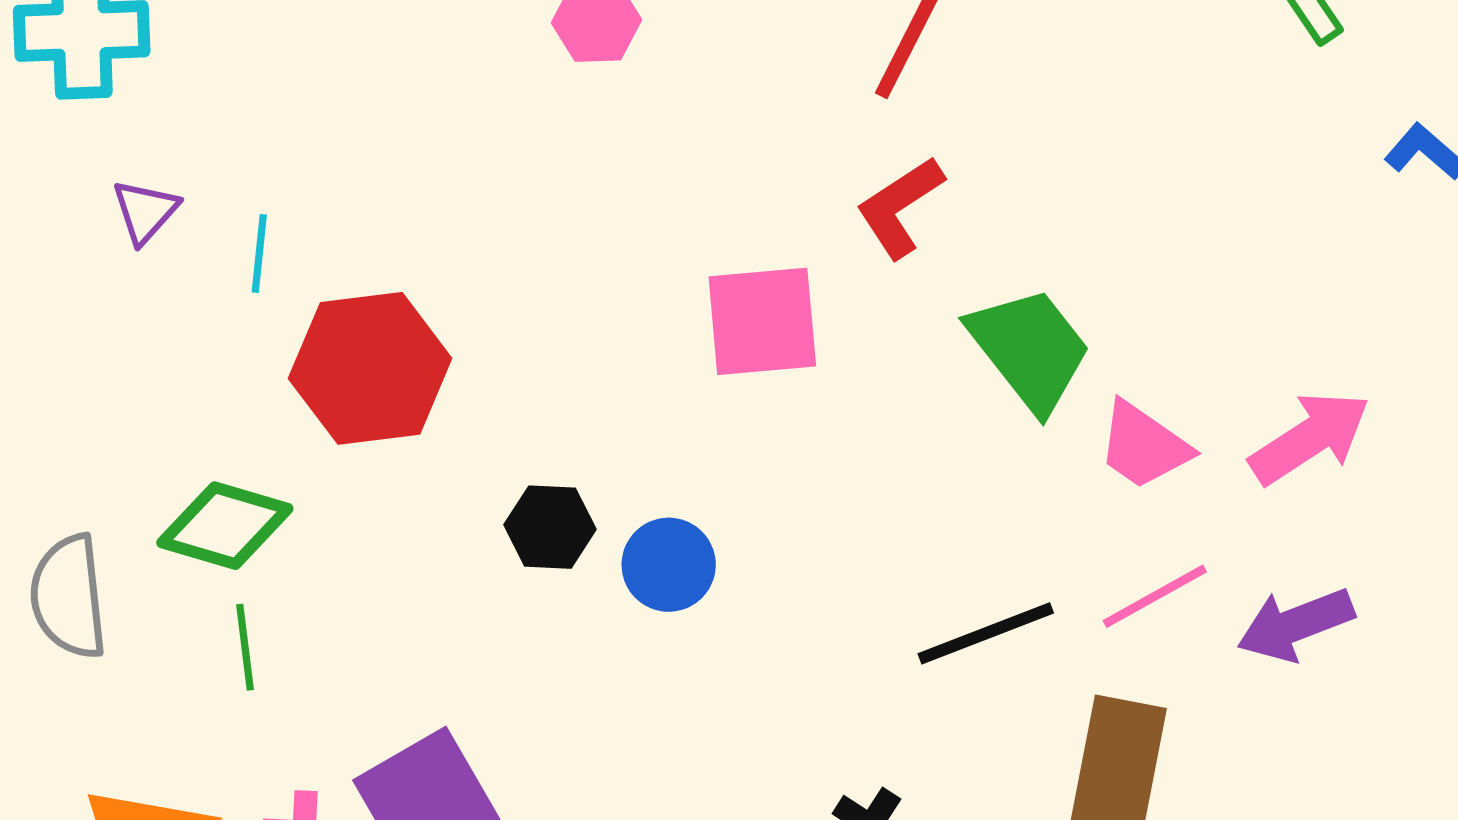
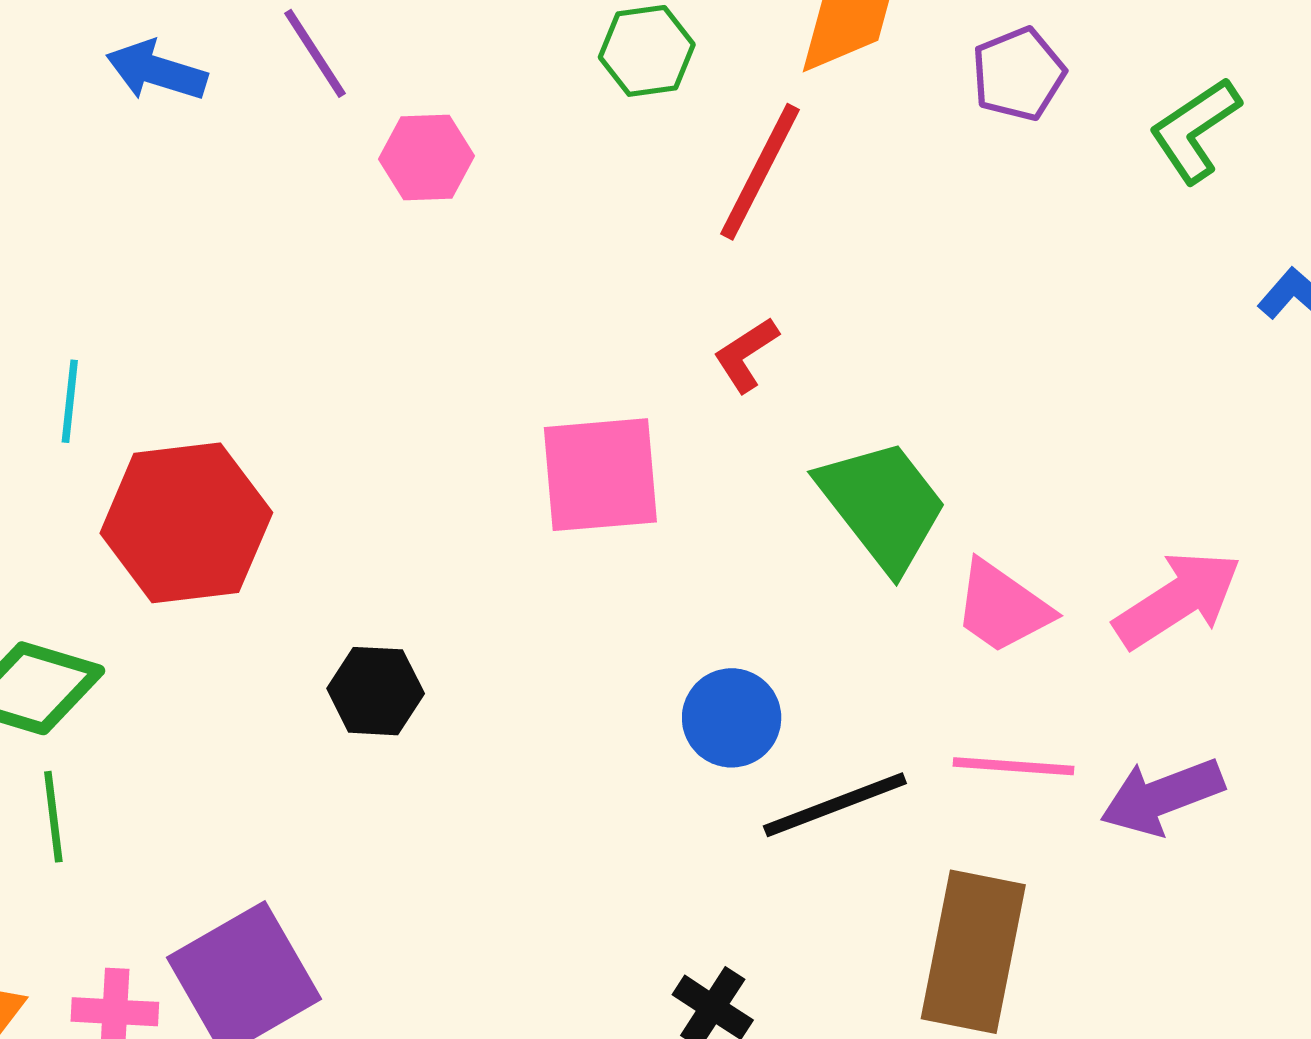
red L-shape: (900, 207) -> (746, 355), size x0.7
blue circle: (669, 565) -> (732, 718), moved
pink line: (1155, 596) -> (1013, 766), turned 33

